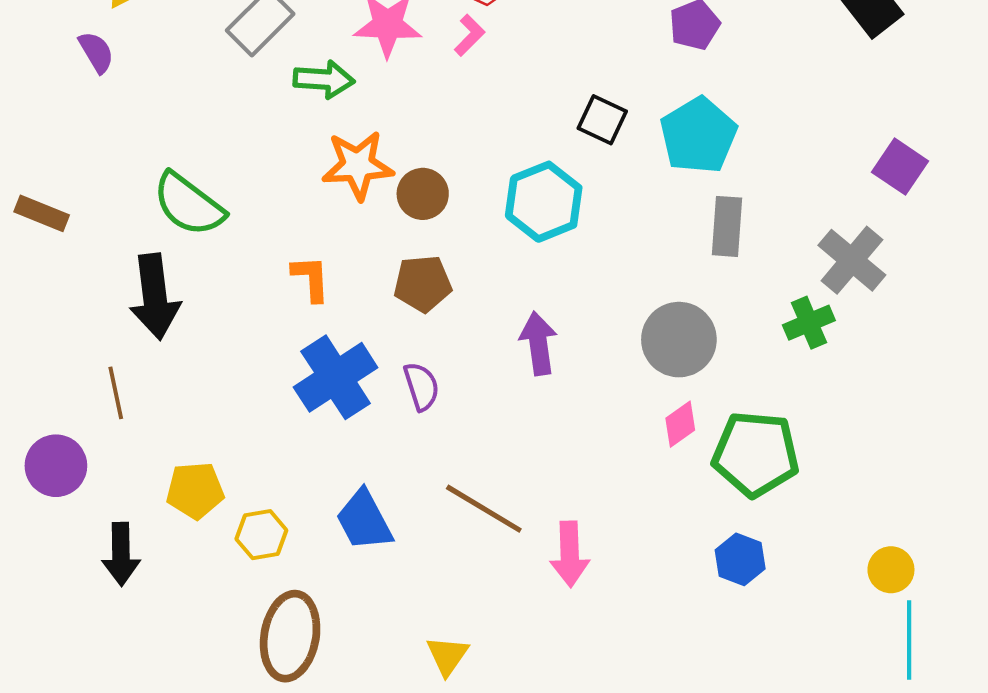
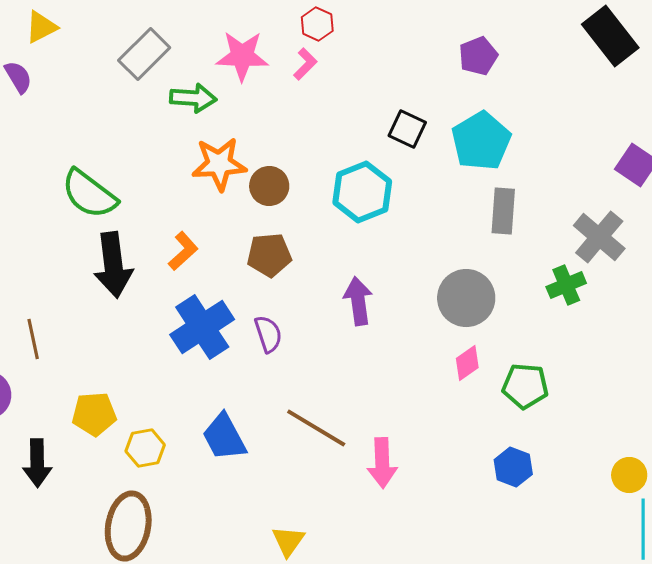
orange L-shape: (311, 278) -> (183, 251), turned 51
black arrow: (155, 297) -> (113, 265), moved
green pentagon: (756, 454) -> (525, 386), size x0.7
brown ellipse: (290, 636) -> (128, 526), moved

